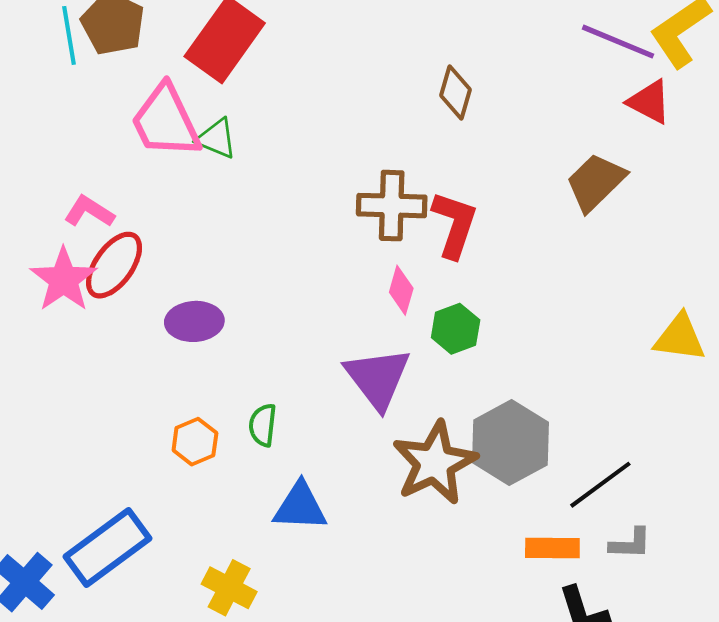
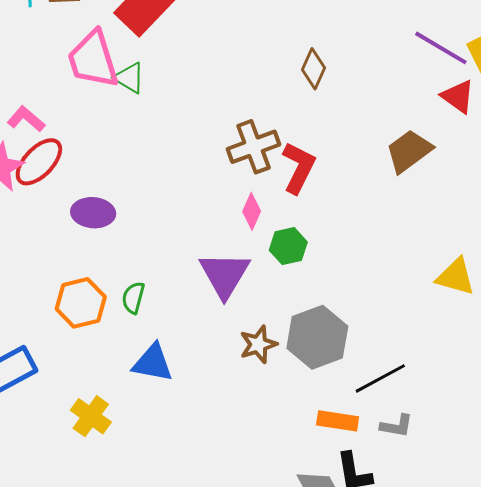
brown cross: (392, 206) -> (254, 147), turned -30
orange hexagon: (195, 442) -> (81, 303), size x1.4
brown star: (435, 463) -> (258, 344), size x0.6

